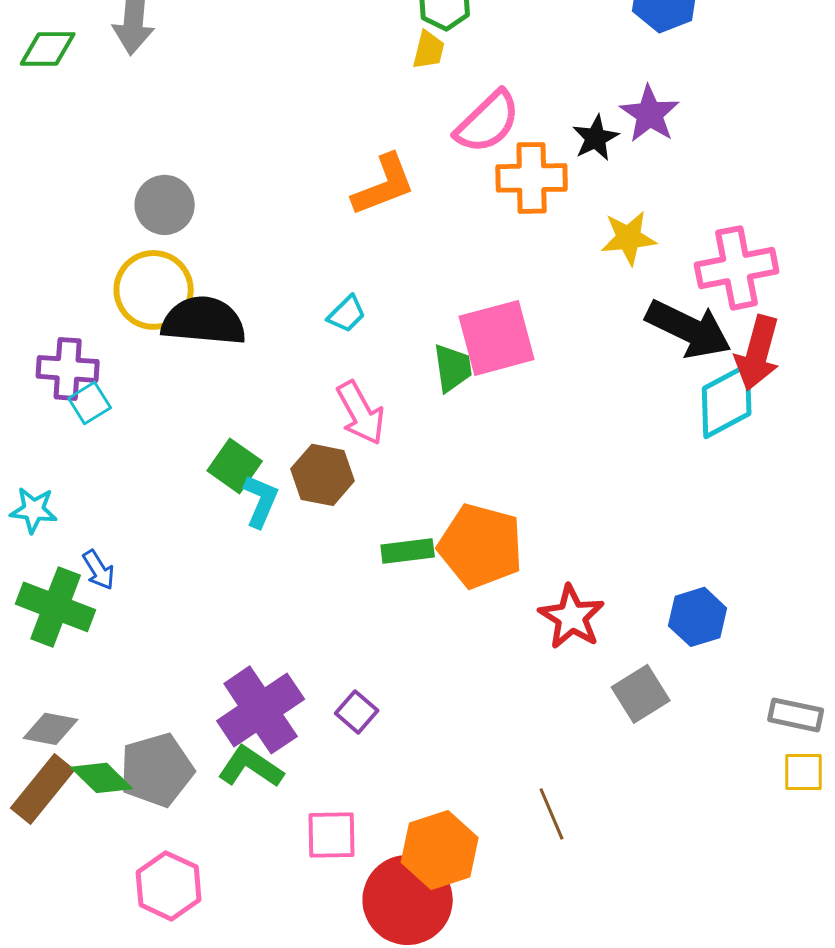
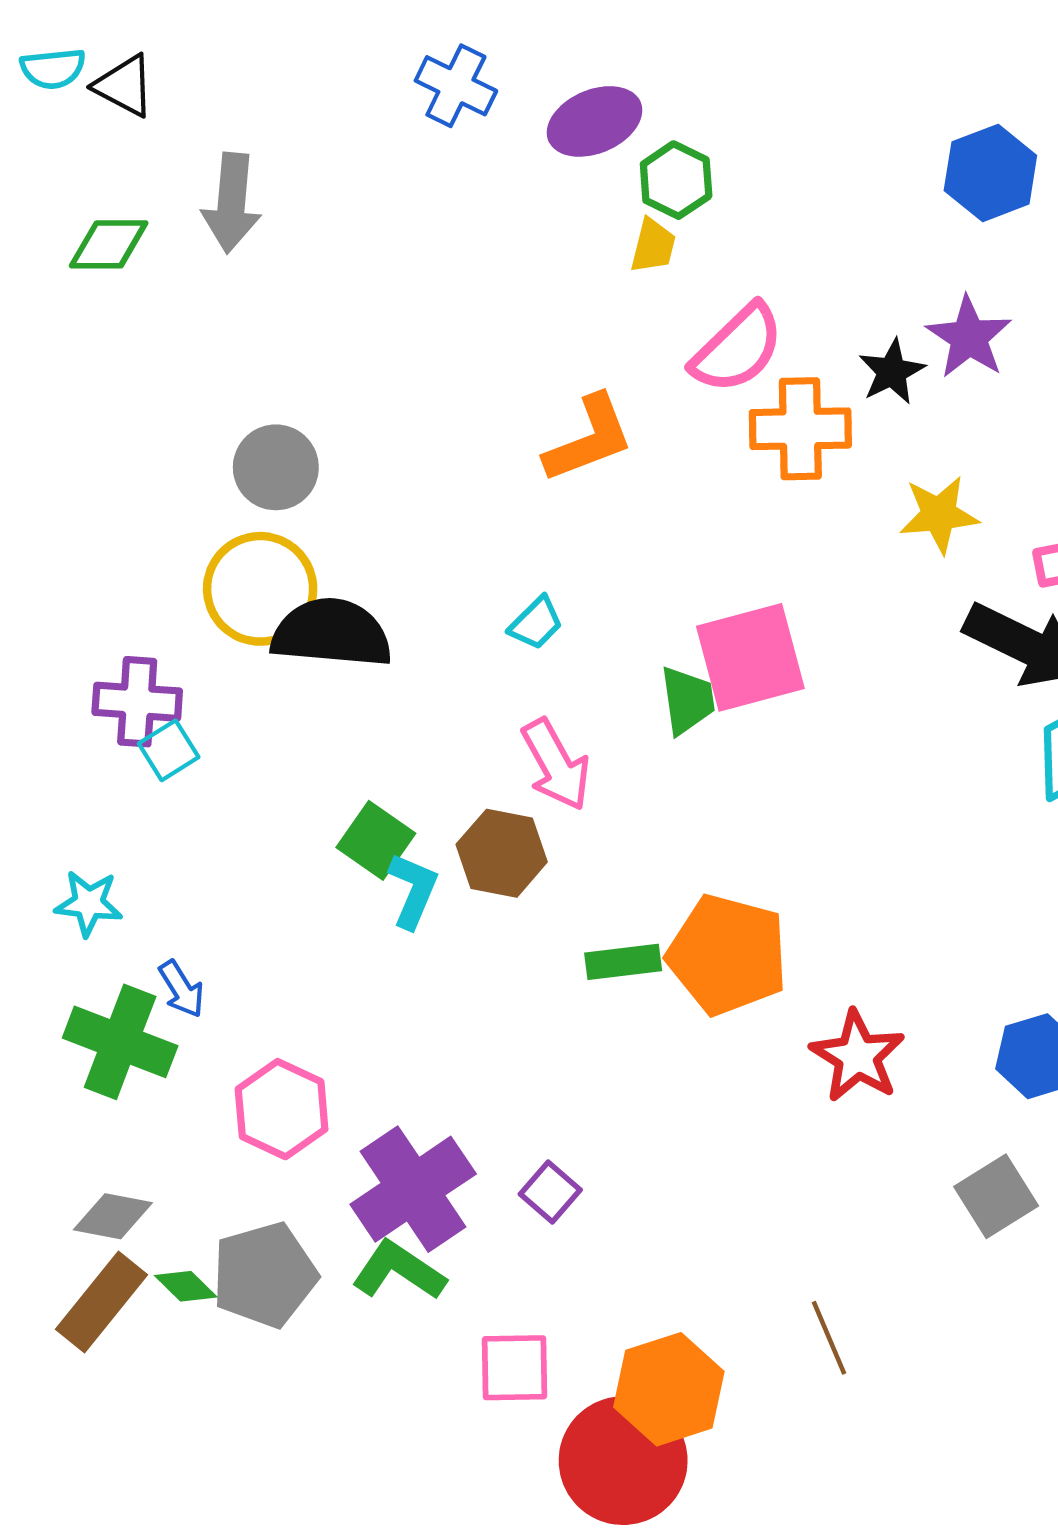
gray square: (641, 694) -> (996, 1196), moved
green diamond: (102, 778) -> (186, 1286), size x0.7
pink hexagon: (169, 886) -> (282, 1109), moved

